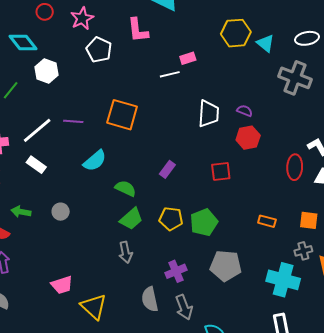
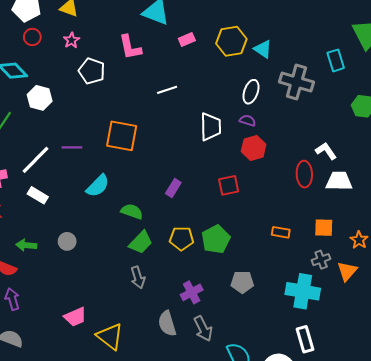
pink star: (82, 18) -> (71, 40), size x0.7
white ellipse: (307, 38) -> (251, 92), moved, turned -55
pink rectangle: (188, 58) -> (187, 40), moved
gray pentagon: (226, 266) -> (242, 282), size x0.7

